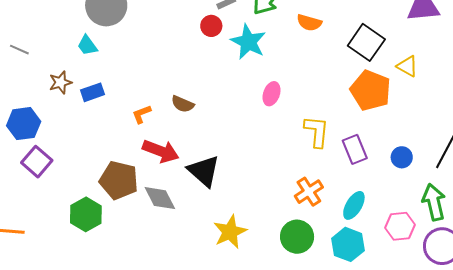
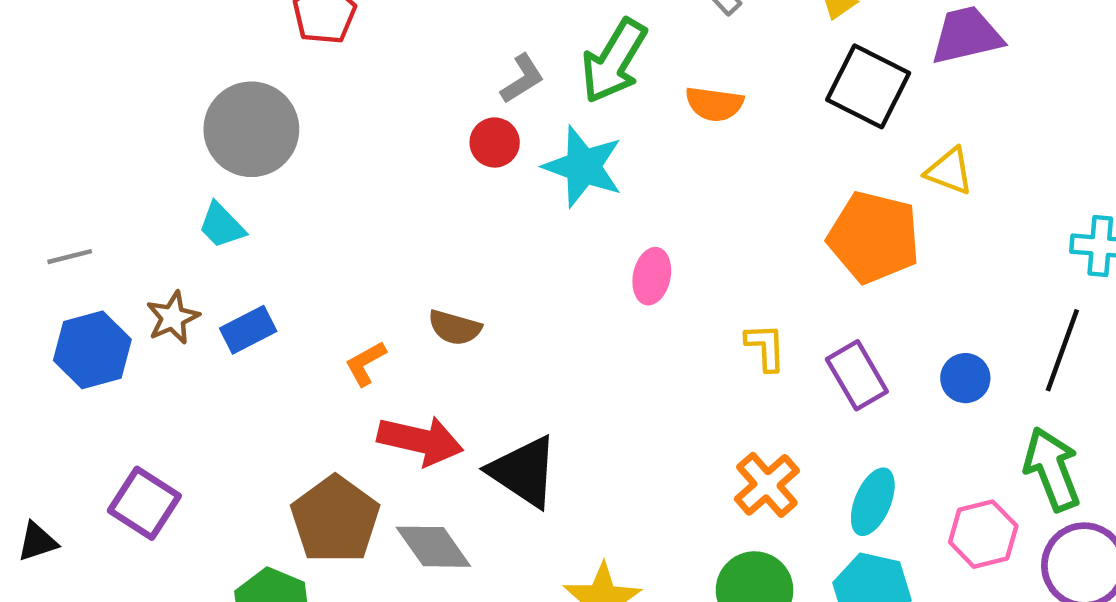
black square: (366, 42) -> (868, 86), moved
gray line: (19, 50) -> (70, 257), turned -30
blue hexagon: (24, 124) -> (92, 350), moved
yellow L-shape: (317, 132) -> (765, 347), size x0.7
brown pentagon: (119, 180) -> (335, 519), turned 30

